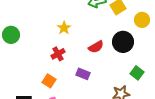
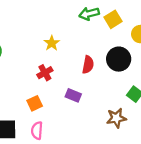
red semicircle: (96, 47) -> (88, 65), turned -49
orange square: (49, 81) -> (35, 103), turned 32

